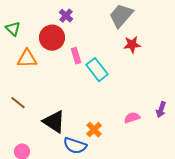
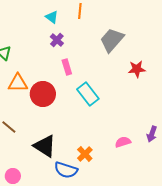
red circle: (52, 38) -> (43, 94), moved
red star: (132, 45) -> (137, 69), moved
pink rectangle: (76, 56) -> (67, 67), moved

